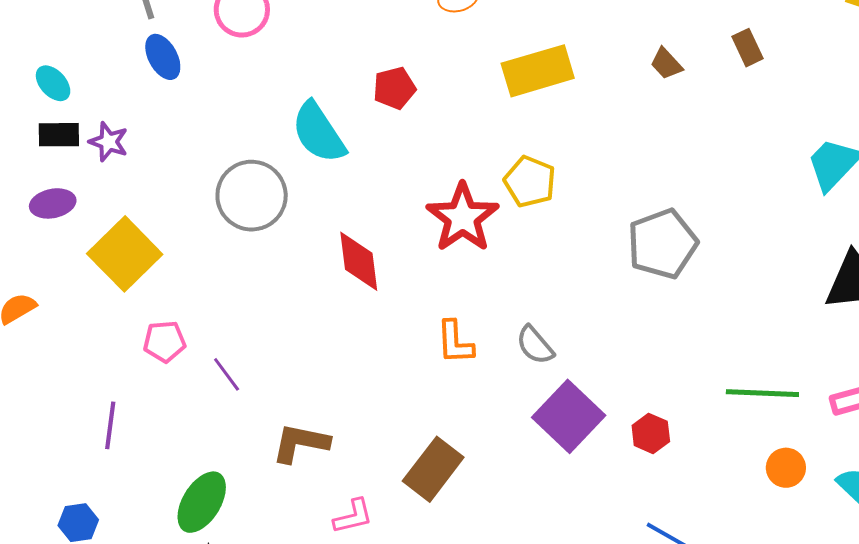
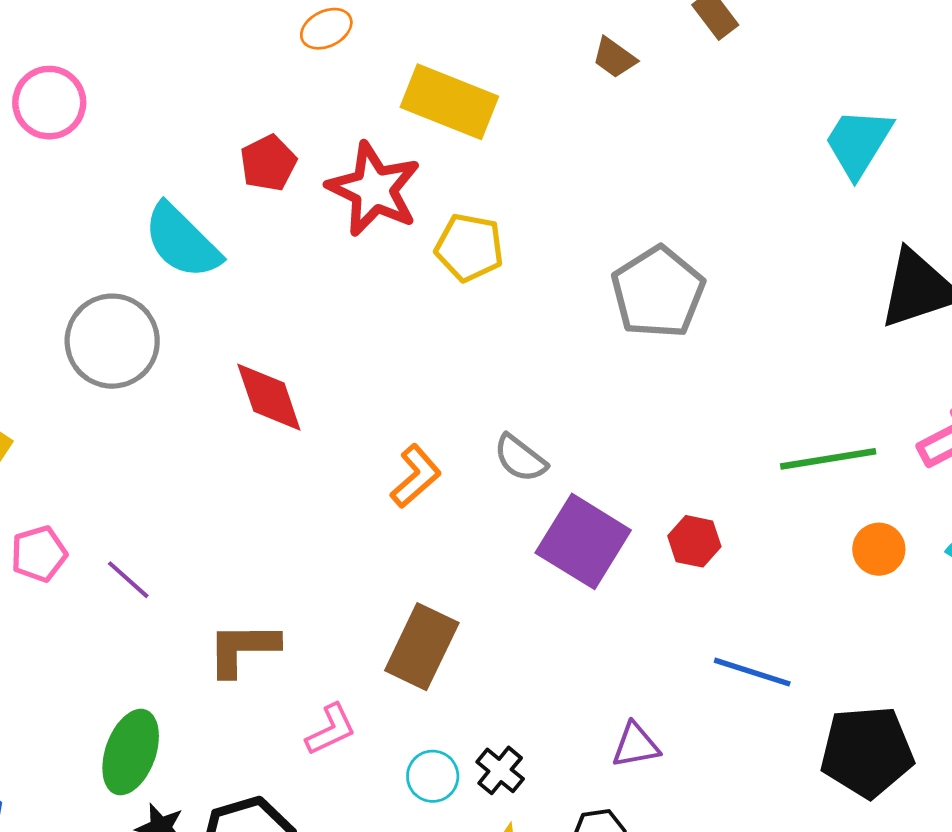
yellow rectangle: (538, 71) -> (449, 102), turned 50
red star: (463, 218) -> (374, 189), moved
orange L-shape: (455, 342) -> (416, 476), turned -117

